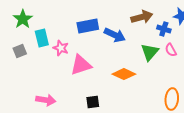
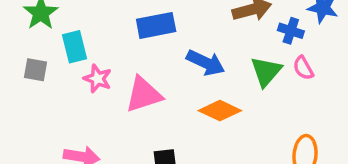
blue arrow: (115, 35) -> (206, 63), moved
pink star: (61, 48) -> (98, 79), moved
gray square: (20, 51) -> (35, 70), turned 32

